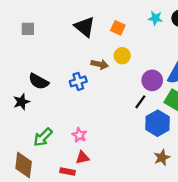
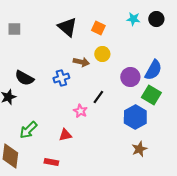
black line: (140, 102) -> (98, 97), moved
pink star: (79, 135) -> (80, 111), moved
red triangle: (83, 158) -> (65, 135), moved

